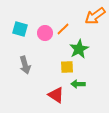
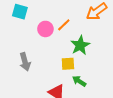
cyan square: (20, 29) -> (20, 12), moved
green arrow: (78, 84) -> (79, 81), turned 32

